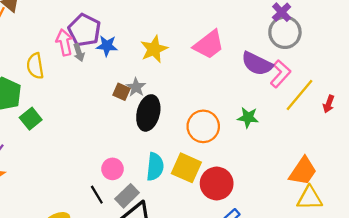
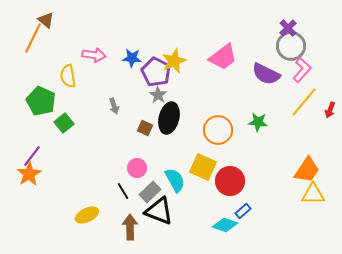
purple pentagon: (84, 30) -> (156, 72), moved
pink arrow: (64, 42) -> (94, 55), turned 110
gray arrow: (79, 52) -> (114, 106), moved
pink L-shape: (280, 74) -> (302, 70), moved
brown square: (121, 92) -> (145, 128), moved
cyan semicircle: (155, 167) -> (175, 180), moved, turned -35

